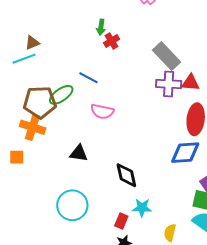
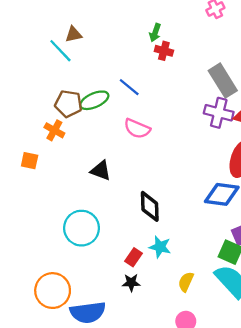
red cross: (112, 41) -> (164, 51), turned 35
cyan line: (24, 59) -> (60, 51), turned 55
brown pentagon: (40, 102) -> (68, 104), size x0.7
orange cross: (33, 127) -> (54, 130), size x0.7

